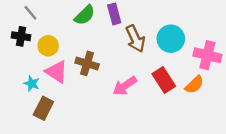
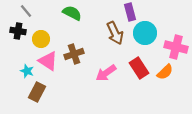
purple rectangle: (114, 14) -> (130, 12), moved
green semicircle: (85, 15) -> (72, 13), turned -108
brown cross: (87, 63) -> (74, 54), turned -36

